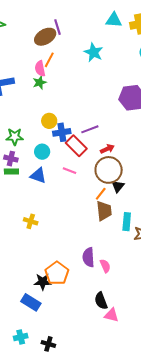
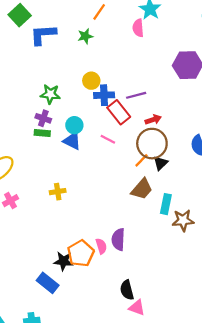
pink semicircle: (40, 69) -> (138, 28), moved
cyan circle: (42, 152) -> (74, 125), moved
orange line: (101, 194) -> (141, 160), moved
brown trapezoid: (104, 211) -> (142, 189), turned 40
yellow cross: (31, 221) -> (58, 192), turned -32
pink semicircle: (105, 266) -> (101, 246), moved

